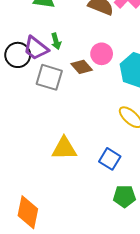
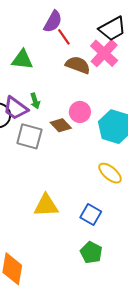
green pentagon: (124, 196) -> (91, 253), moved, turned 30

